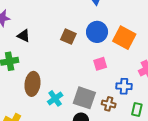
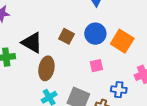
black triangle: (24, 36) -> (32, 43), moved, size x1.6
brown ellipse: (32, 84) -> (46, 68), moved

